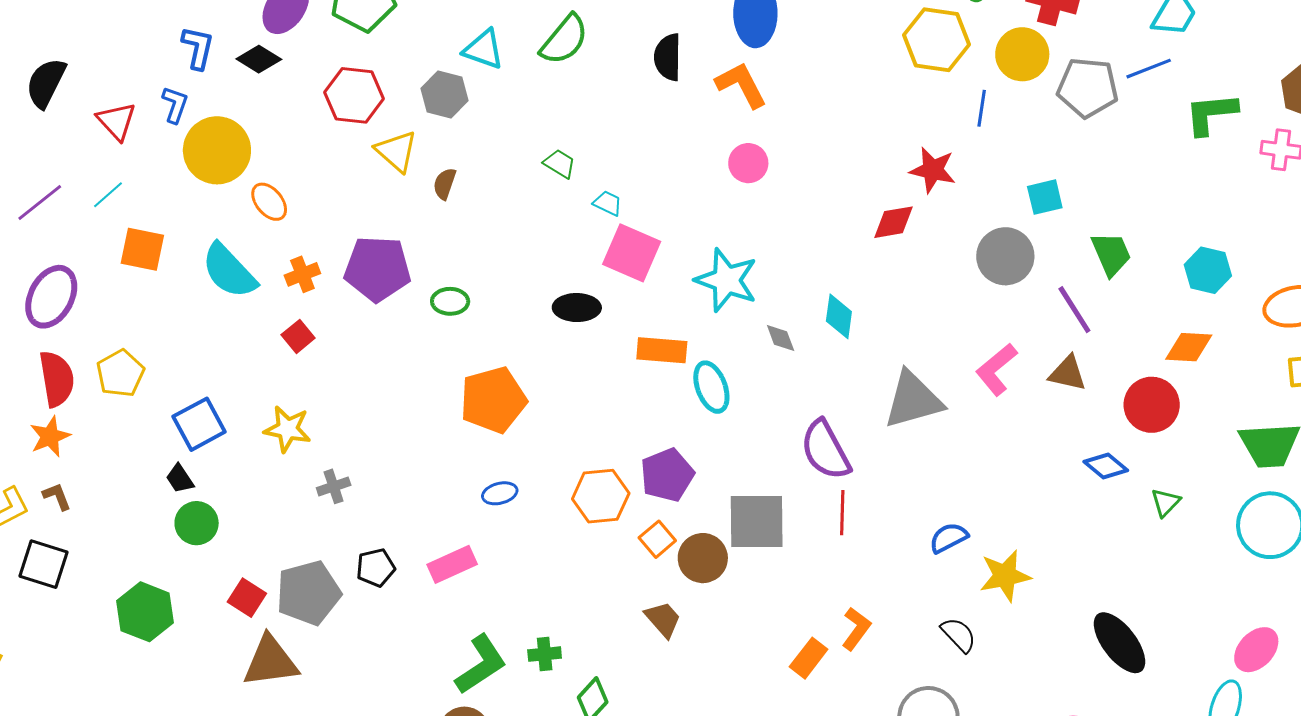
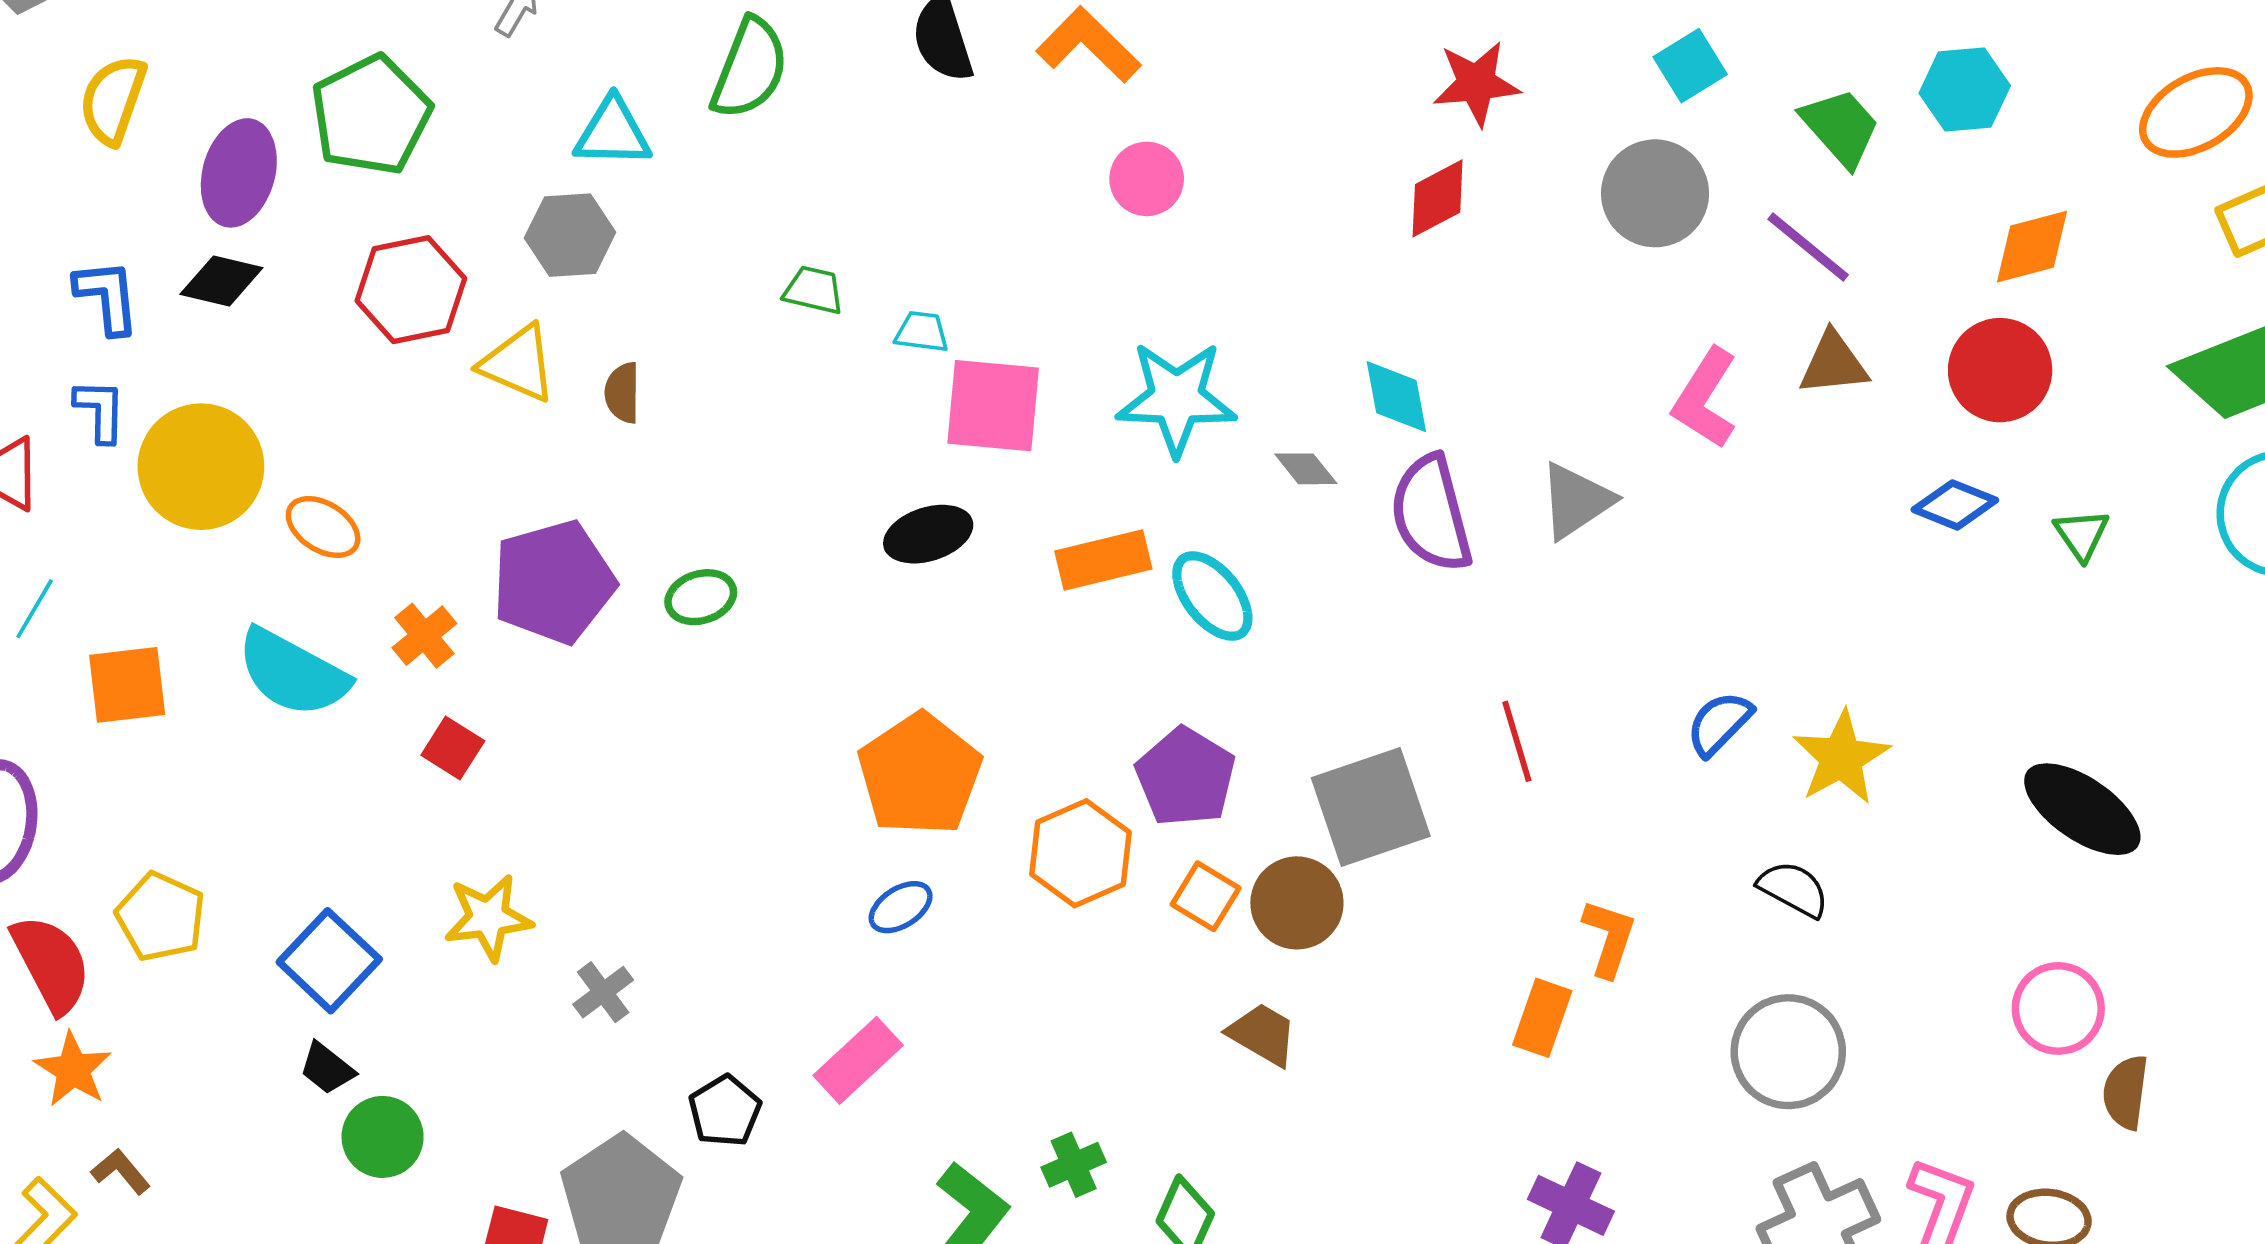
cyan hexagon: (1208, 270) -> (1965, 90), moved
orange pentagon: (493, 400) -> (920, 774), moved
gray triangle: (913, 400) -> (1576, 501), size x0.7
purple semicircle: (826, 450) -> (1431, 514), moved, turned 32

